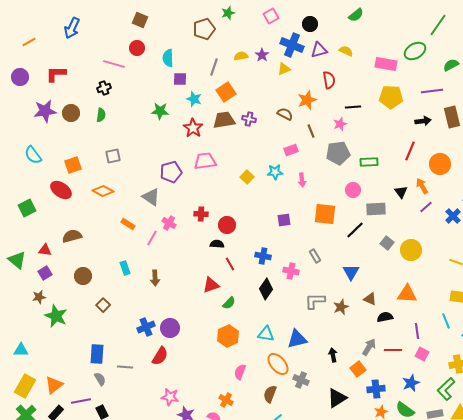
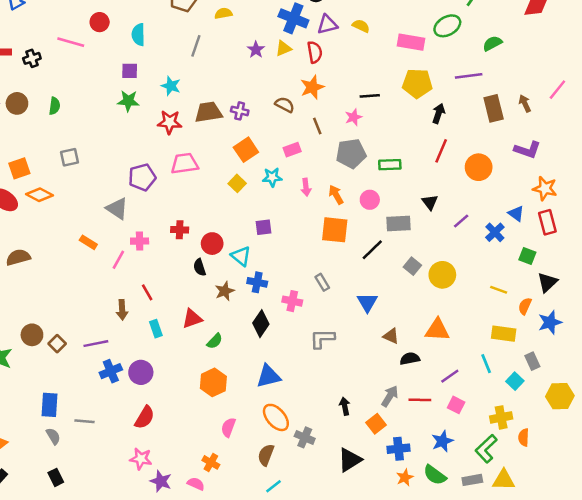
purple star: (262, 55) -> (256, 50), moved
yellow semicircle: (241, 56) -> (223, 13), moved
purple square: (180, 79) -> (130, 71), moved
red semicircle: (329, 80) -> (315, 52), moved
black cross: (104, 88) -> (32, 58), moved
orange square: (226, 92) -> (246, 150), moved
black arrow: (423, 121) -> (439, 113), moved, turned -63
red star: (193, 128) -> (170, 122), turned -30
orange arrow: (422, 186) -> (336, 195), moved
orange diamond: (103, 191) -> (39, 195), moved
purple square: (284, 220) -> (263, 227), moved
pink cross: (169, 223) -> (140, 241), turned -32
black semicircle: (217, 244) -> (200, 267), turned -112
red line: (230, 264) -> (147, 292), moved
cyan rectangle: (125, 268) -> (156, 329), moved
brown circle: (83, 276) -> (32, 335), moved
brown star: (341, 307) -> (225, 291), moved
purple line: (417, 331) -> (450, 376), turned 63
cyan triangle: (266, 334) -> (241, 256), moved, turned 30
blue triangle: (297, 339) -> (268, 376), moved
red semicircle: (160, 356) -> (145, 417), moved
purple line: (81, 401) -> (96, 344), moved

